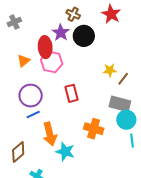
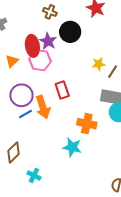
brown cross: (73, 14) -> (50, 12), moved
purple star: (61, 33) -> (48, 41), moved
orange arrow: (50, 134) -> (43, 107), moved
cyan star: (65, 152) -> (72, 147), moved

